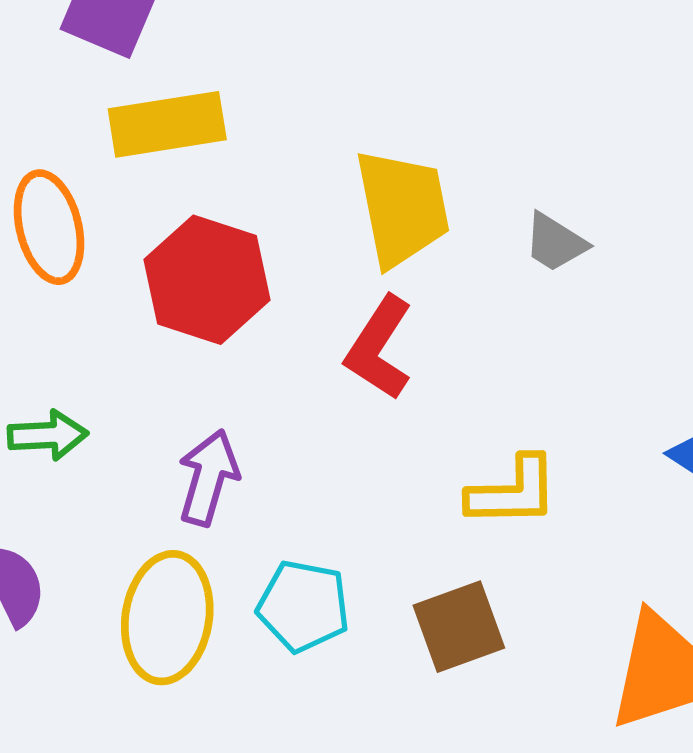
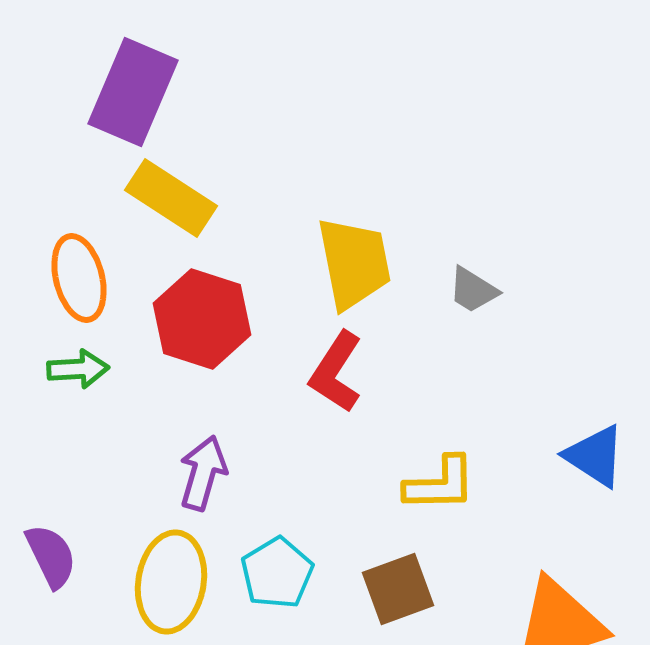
yellow rectangle: (167, 124) -> (171, 198), turned 42
green arrow: (48, 435) -> (78, 369), moved
cyan pentagon: (303, 606) -> (277, 573), turned 30

